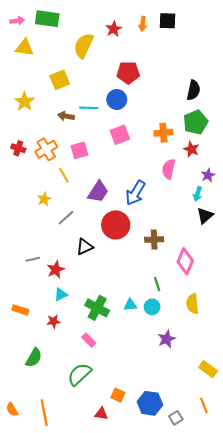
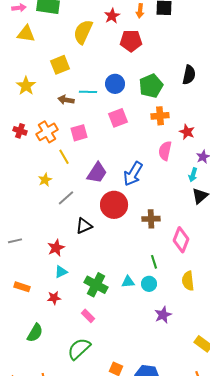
red pentagon: (128, 73) -> (131, 41), moved
green pentagon: (196, 122) -> (151, 86), moved
gray line: (33, 259) -> (15, 241), moved

